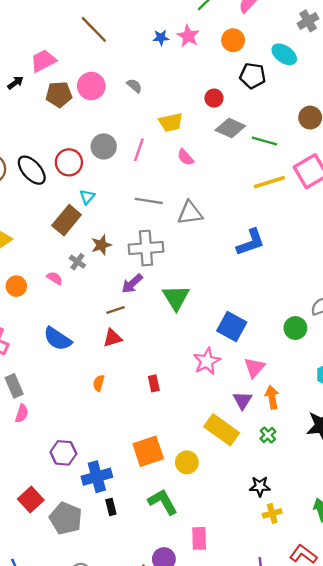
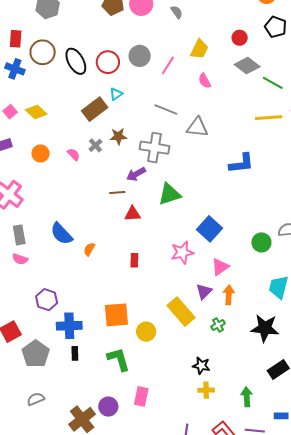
yellow trapezoid: (171, 122) -> (199, 49), turned -65
green triangle: (176, 298) -> (169, 194), turned 30
red triangle: (112, 338) -> (133, 214), moved
blue semicircle: (58, 339) -> (61, 234), moved
pink semicircle: (22, 413) -> (20, 259), turned 77

